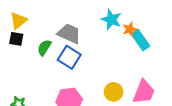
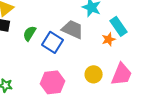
orange star: (130, 29) -> (109, 39), moved
gray trapezoid: (69, 34) -> (73, 29), moved

